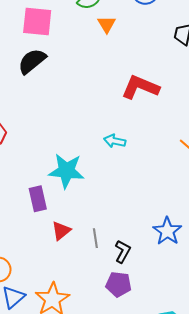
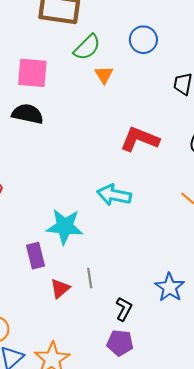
black semicircle: (32, 61) -> (28, 114), turned 52
cyan arrow: (115, 141) -> (114, 195), size x1.5
gray line: (95, 238) -> (90, 278), moved

